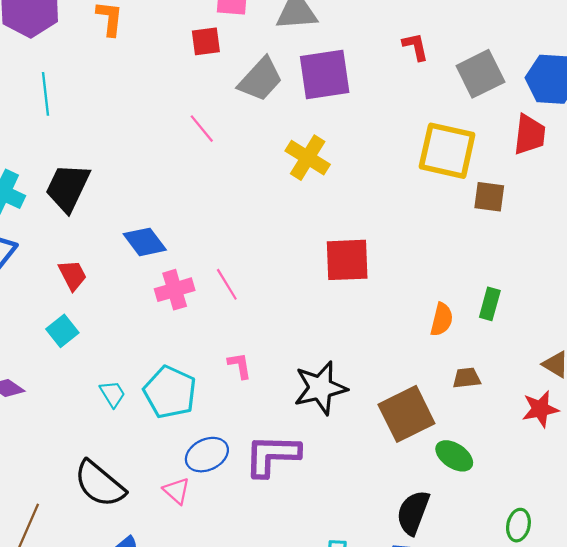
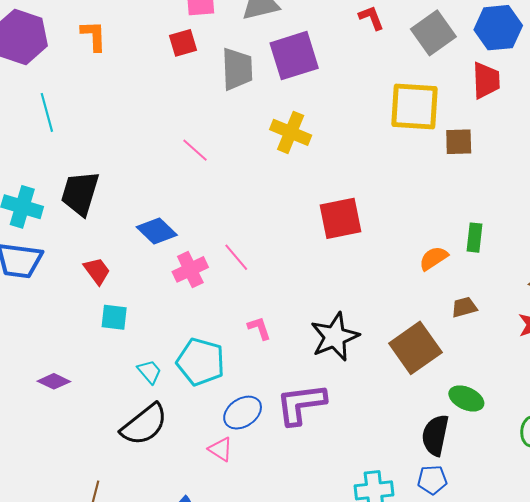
gray trapezoid: (260, 79) -> (237, 69), turned -36
pink line: (202, 129) -> (195, 150), moved
orange semicircle: (442, 319) -> (434, 258), turned -128
cyan square: (62, 331) -> (114, 317), moved, turned -36
green ellipse: (454, 456) -> (466, 398), moved
black semicircle: (100, 484) -> (144, 425), moved, turned -69

